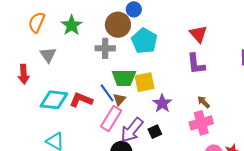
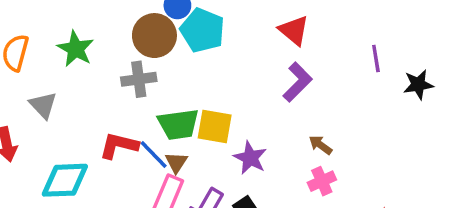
cyan pentagon: (144, 41) -> (202, 30), moved
purple L-shape: (196, 64) -> (297, 82), turned -120
yellow square: (145, 82) -> (215, 126), turned 30
red L-shape: (81, 100) -> (119, 145), moved
pink cross: (201, 123) -> (322, 181), size x0.7

